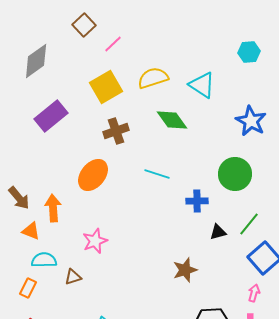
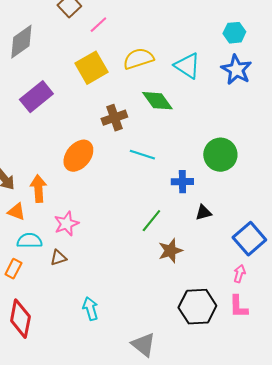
blue star: (251, 121) -> (236, 70), moved
brown cross: (116, 131) -> (114, 118), moved
green line: (249, 224) -> (151, 221), moved
pink star: (95, 241) -> (66, 224), moved

